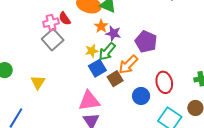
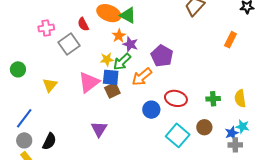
pink cross: (51, 23) -> (46, 28), moved
blue square: (97, 68) -> (111, 77), turned 30
brown square: (115, 79) -> (112, 90), moved
red ellipse: (164, 82) -> (176, 98), turned -70
pink triangle: (89, 101) -> (89, 82), moved, turned -35

